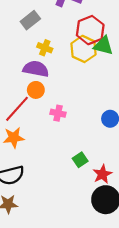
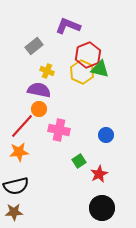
pink cross: (58, 113) -> (59, 130), size x1.5
green square: (80, 160) -> (79, 161), moved
red star: (102, 174) -> (99, 174), moved

